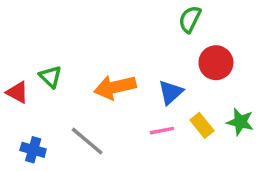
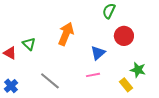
orange arrow: (115, 87) -> (66, 34), moved, turned 125
yellow rectangle: (202, 125) -> (126, 85), moved
blue cross: (33, 150) -> (11, 86), moved, turned 32

